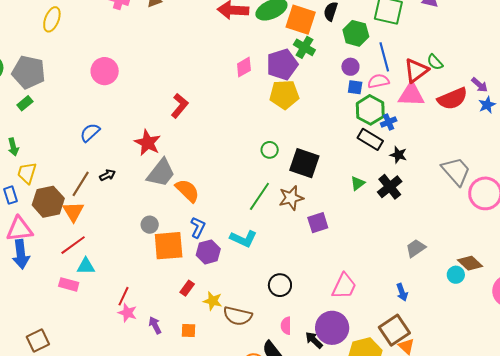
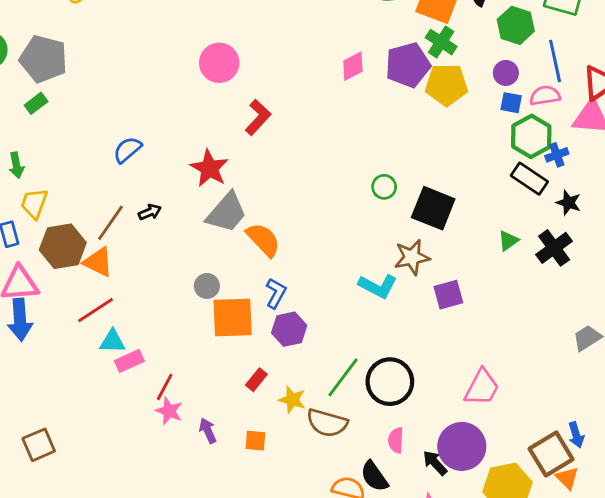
pink circle: (105, 71) -> (219, 63), moved
yellow pentagon: (284, 95) -> (447, 85), moved
green line: (259, 196) -> (343, 377), moved
orange triangle: (73, 212) -> (98, 262), turned -35
cyan L-shape: (243, 239) -> (378, 286), moved
pink rectangle: (69, 284) -> (129, 361), moved, turned -42
black circle: (280, 285) -> (390, 382), size x1.4
blue arrow: (402, 292) -> (576, 435), moved

